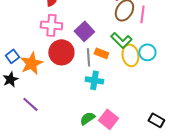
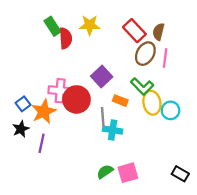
pink cross: (51, 25) -> (60, 91), moved
cyan circle: (147, 52) -> (171, 110), moved
gray line: (88, 57) -> (103, 117), moved
purple line: (30, 104) -> (42, 143), moved, turned 60
pink square: (108, 119) -> (128, 173), turned 36

